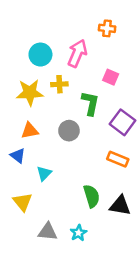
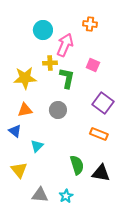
cyan circle: (40, 55) -> (43, 30), moved
yellow cross: (59, 84) -> (50, 63), moved
green L-shape: (90, 103) -> (67, 78), moved

